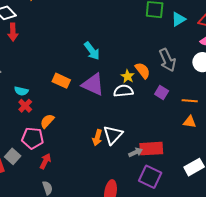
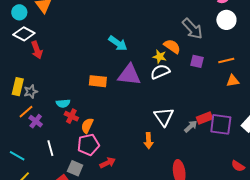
orange semicircle: (47, 121) -> (87, 126), moved
orange arrow: (97, 138) -> (149, 141), moved
red rectangle: (151, 149) -> (205, 118), size x0.7
red arrow: (45, 161) -> (108, 163), turned 56
purple square: (150, 177) -> (221, 124), moved

